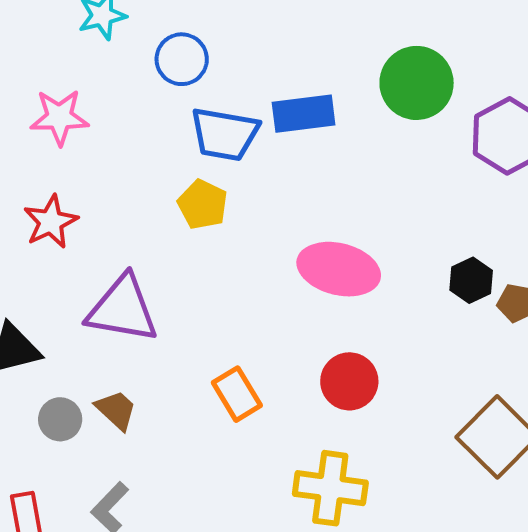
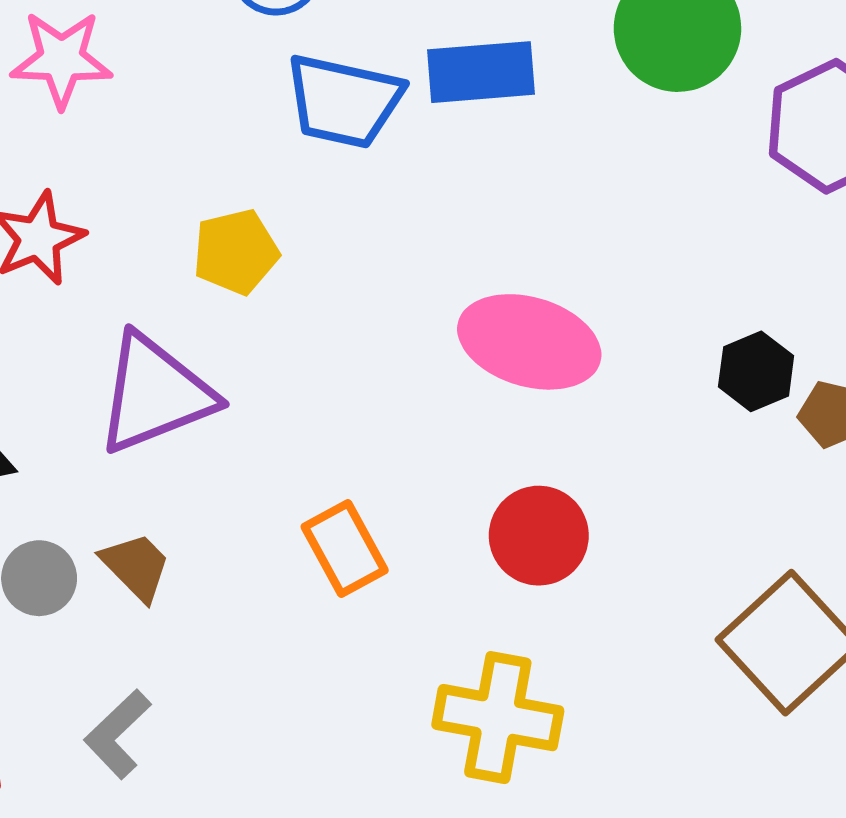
yellow pentagon: (203, 204) -> (236, 252), moved, turned 30
purple triangle: (123, 309) -> (155, 394), turned -34

